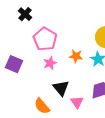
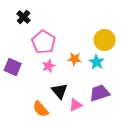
pink triangle: (77, 102) -> (76, 105), turned 40

